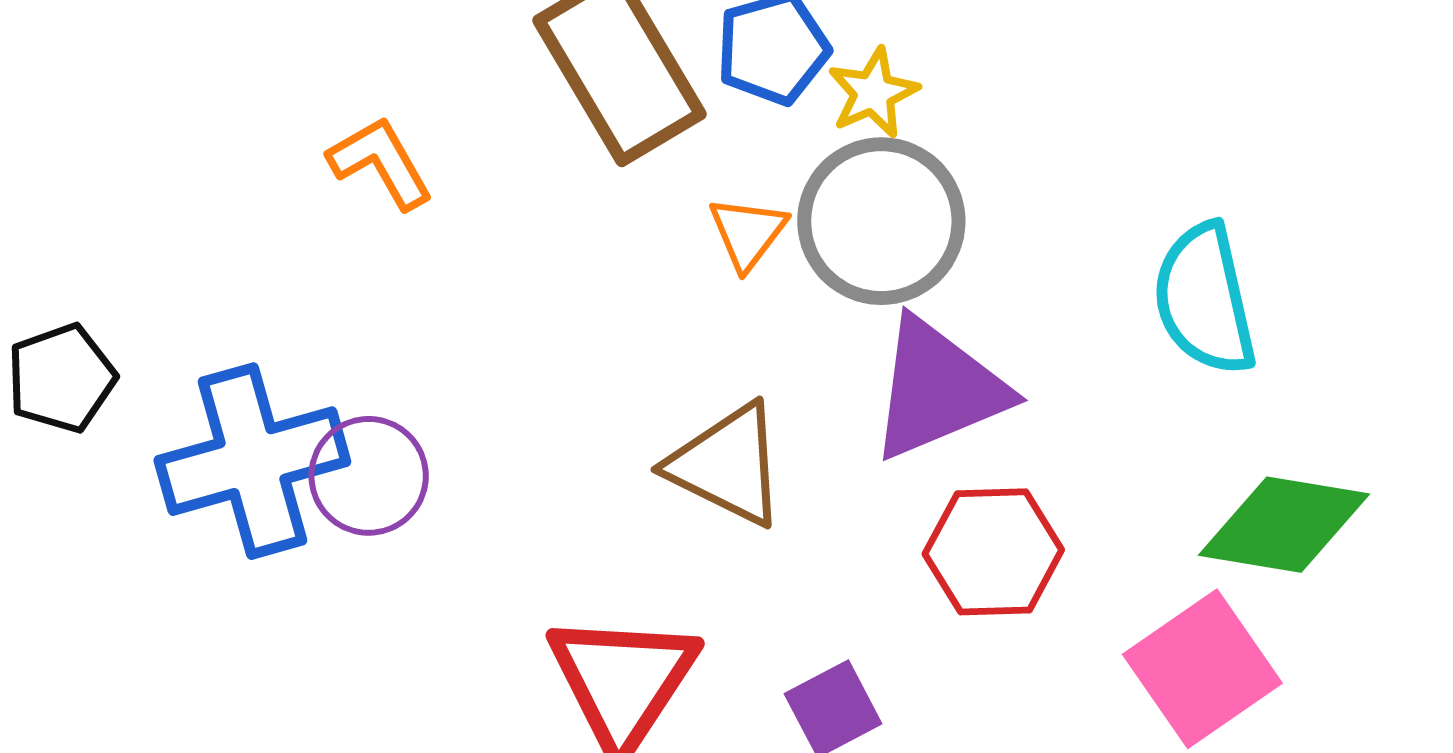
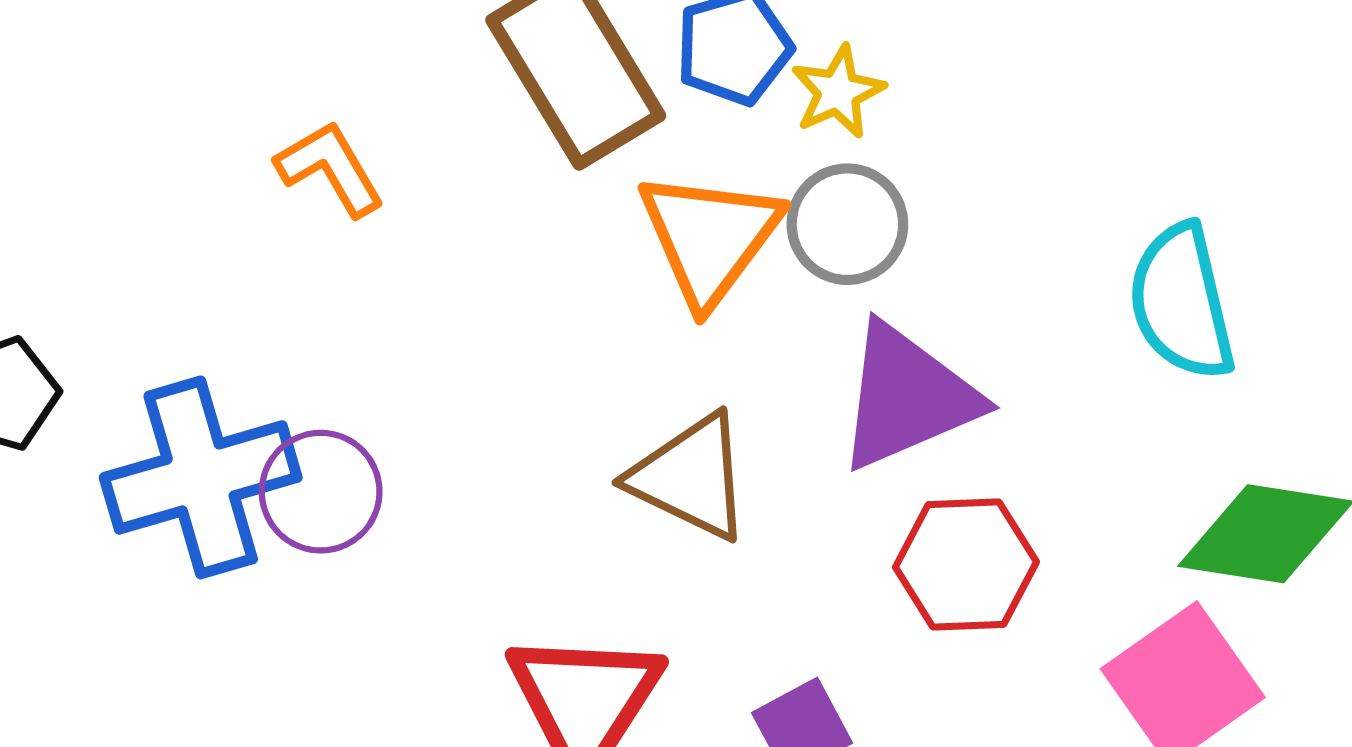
gray circle: (881, 221) -> (847, 224), size x0.7
orange triangle: (748, 233) -> (710, 237), size x1.8

